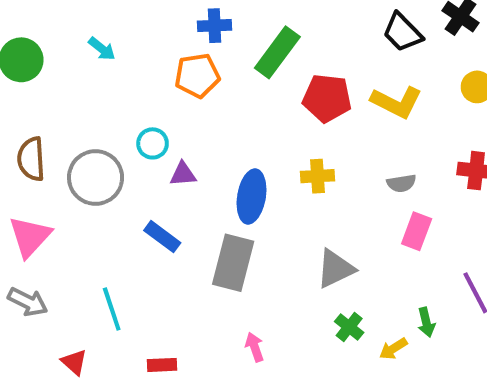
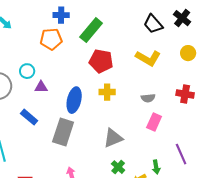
red pentagon: (327, 98) -> (101, 61), moved

